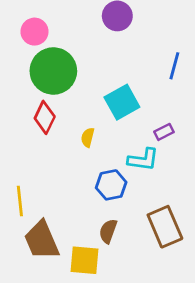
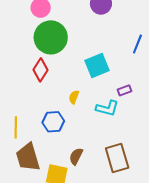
yellow semicircle: (88, 137) -> (74, 97), moved
blue hexagon: (111, 185) -> (53, 122), moved

